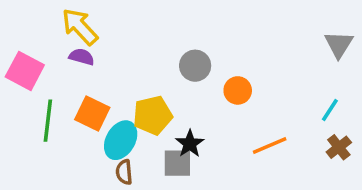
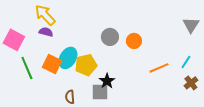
orange circle: (238, 90) -> (134, 41), moved
green line: (48, 121) -> (27, 68), turned -30
cyan ellipse: (121, 140) -> (68, 58), moved
orange line: (270, 145) -> (159, 68), moved

